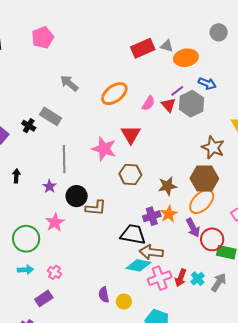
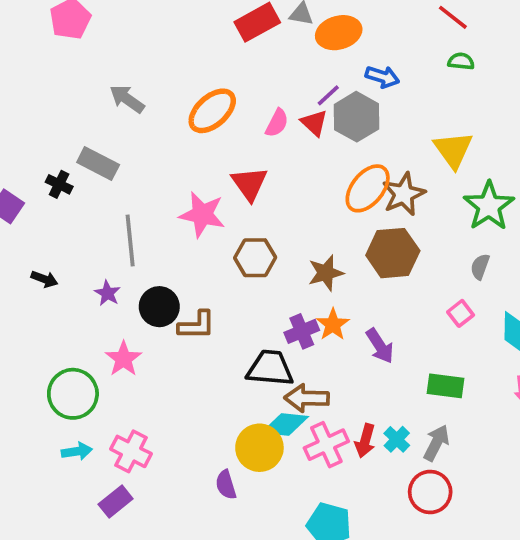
brown star: (213, 147) -> (404, 194), turned 30
black arrow: (16, 176) -> (44, 279), turned 112
orange ellipse: (202, 202) -> (368, 188), moved
red circle: (212, 239) -> (430, 492), moved
pink cross: (54, 272) -> (131, 451), size x1.5
yellow circle: (124, 302) -> (259, 448), moved, size x1.6

